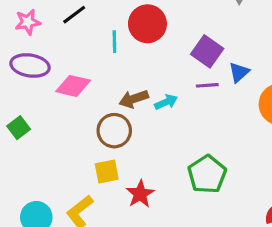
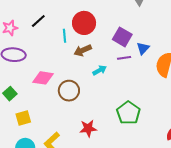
pink diamond: (73, 86) -> (43, 78), moved
brown arrow: (134, 99) -> (83, 50), moved
yellow square: (107, 171) -> (23, 118), moved
red star: (140, 194) -> (88, 128), turned 30

